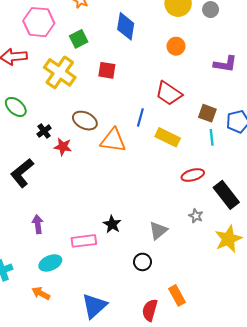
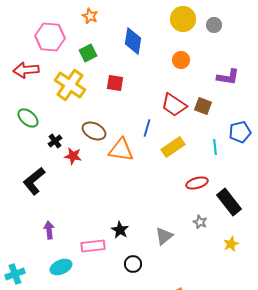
brown square: (207, 113) -> (203, 106), moved
yellow rectangle: (168, 137) -> (173, 147), turned -60
yellow star: (228, 239) -> (231, 244), size x0.6
black circle: (142, 262) -> (133, 264), moved

